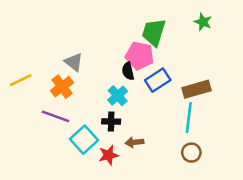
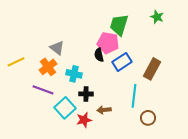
brown rectangle: (196, 89) -> (152, 69), turned -45
cyan cross: (118, 96) -> (74, 74), moved, turned -35
cyan line: (189, 118) -> (134, 96), moved

